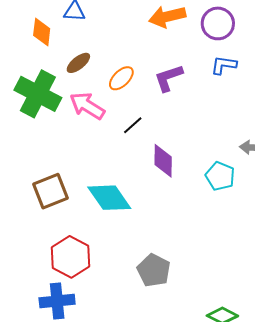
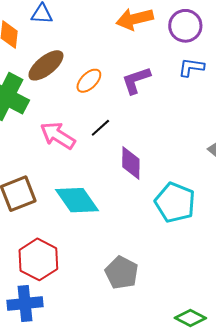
brown ellipse: (78, 63) -> (46, 65), size x1.5
pink arrow: (87, 106) -> (58, 136), moved
cyan pentagon: (220, 176) -> (175, 202), moved, size x1.4

